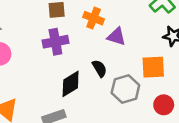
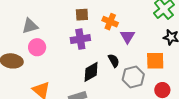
purple triangle: (116, 37) -> (127, 36), turned 42

